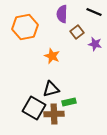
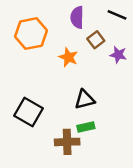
orange star: (52, 56) -> (68, 57), moved
black triangle: (51, 89) -> (85, 100), moved
black square: (34, 108) -> (28, 112), moved

